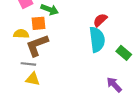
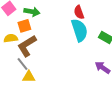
red semicircle: (100, 20) -> (79, 12), turned -56
gray line: (28, 64) -> (22, 64), turned 56

